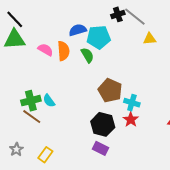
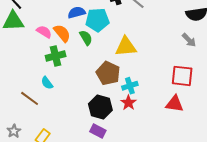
yellow triangle: (150, 39) -> (126, 47), moved, size x1.6
orange semicircle: (63, 51) -> (62, 33), turned -36
green cross: (31, 101) -> (56, 56), moved
cyan cross: (132, 103) -> (130, 86), turned -35

